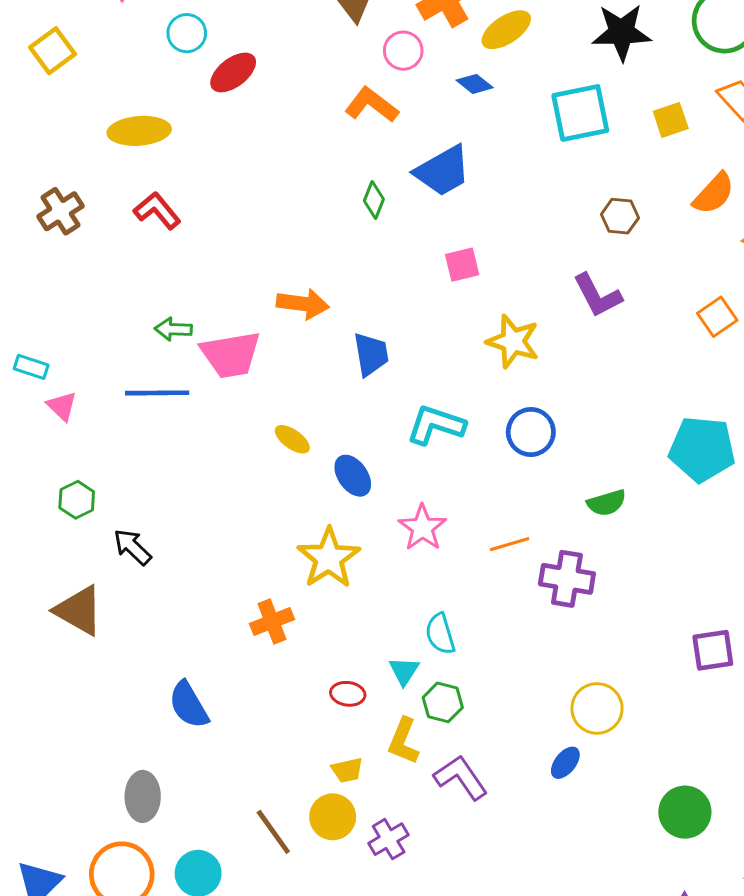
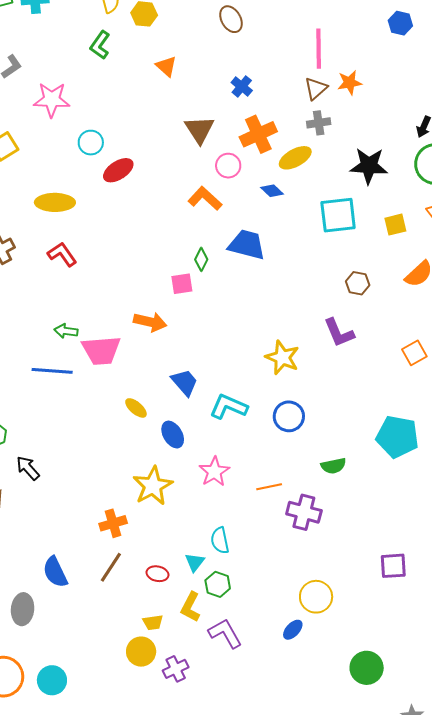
blue trapezoid: (443, 171) -> (247, 245), turned -141
pink square: (462, 265) -> (182, 284), moved
blue trapezoid: (371, 354) -> (185, 382), moved, turned -36
gray ellipse: (143, 796) -> (23, 609), moved
brown line: (273, 832) -> (111, 567), moved, turned 64

